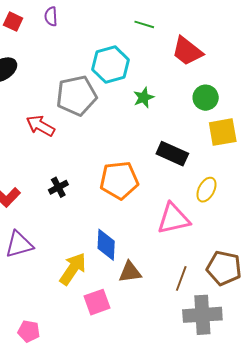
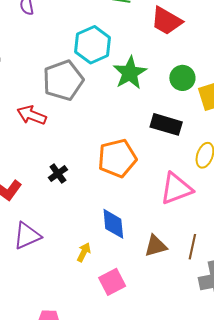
green star: (144, 98) -> (130, 73), size x1.6
green circle: (206, 98) -> (182, 78), moved
yellow arrow: (73, 269) -> (84, 252), size x0.6
brown triangle: (130, 272) -> (156, 246), moved

